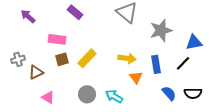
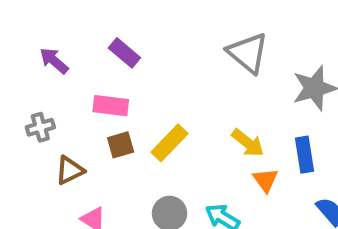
purple rectangle: (75, 12) -> (124, 53), moved
yellow arrow: (127, 58) -> (248, 143), turned 30
gray cross: (18, 59) -> (40, 127), moved

